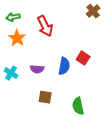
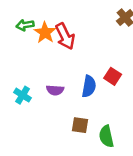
orange star: (17, 38) -> (45, 33), moved
brown square: (45, 97) -> (80, 125), moved

